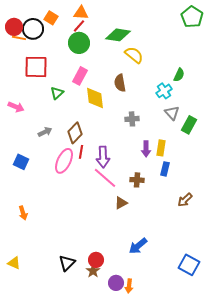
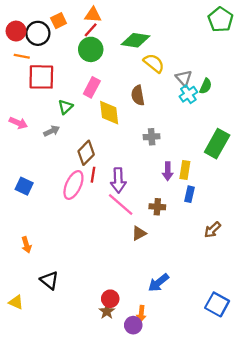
orange square: (51, 18) -> (59, 21), turned 32
orange line: (19, 38) -> (22, 56), moved
cyan cross: (164, 91) -> (188, 94), moved
gray triangle: (172, 113) -> (184, 78), moved
green rectangle: (189, 125) -> (217, 144), size x1.4
gray arrow: (45, 132) -> (52, 131), moved
black triangle: (67, 263) -> (49, 280), moved, turned -36
orange arrow: (129, 286) -> (141, 314), moved

